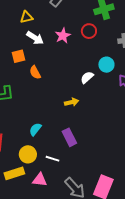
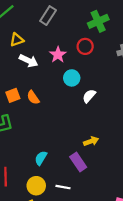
orange square: (19, 56) -> (13, 95), moved
cyan circle: (106, 65) -> (72, 78), moved
yellow arrow: (72, 102) -> (91, 141), moved

